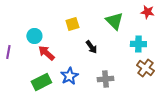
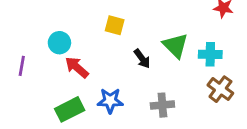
green triangle: (114, 21) -> (175, 46), moved
yellow square: (72, 24) -> (115, 25), turned 32
blue star: (69, 76) -> (110, 101), turned 30

